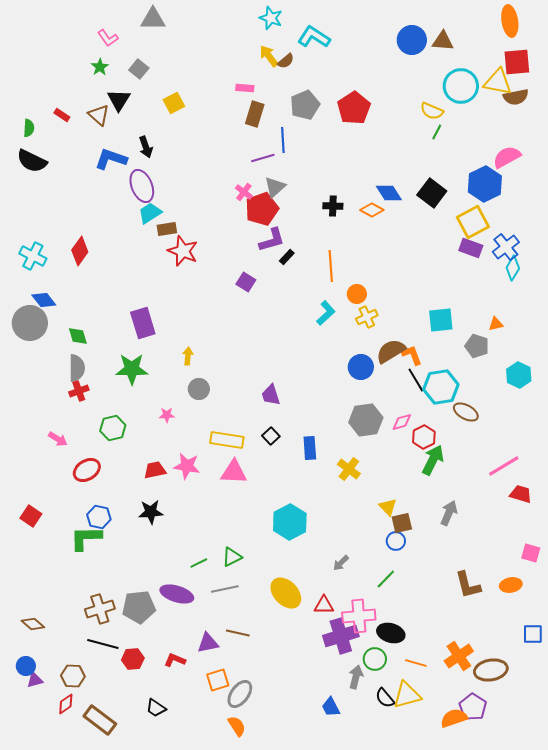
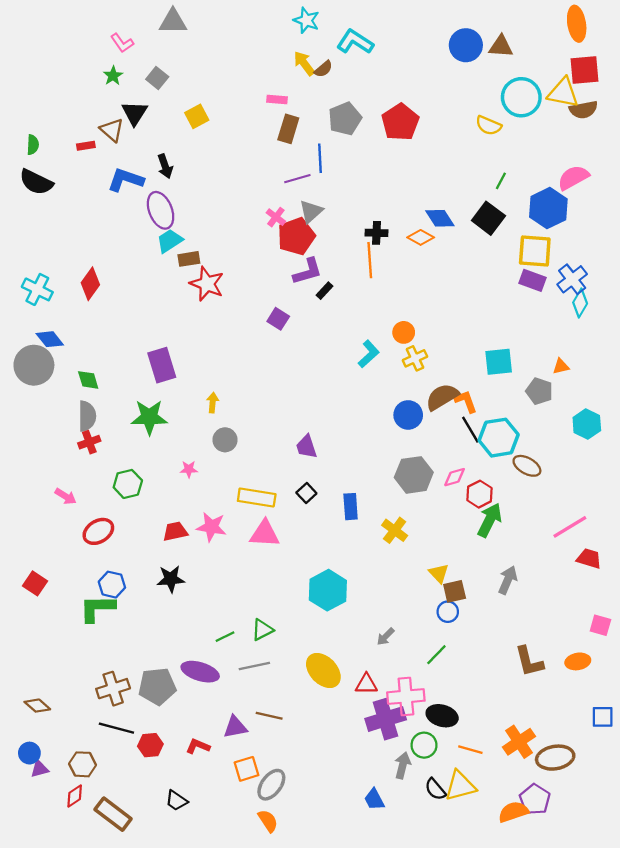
red rectangle: (62, 115) -> (86, 146), moved, turned -42
green line: (437, 132) -> (501, 181), moved
yellow square: (473, 222) -> (535, 251), turned 32
orange line: (331, 266) -> (370, 260), moved

